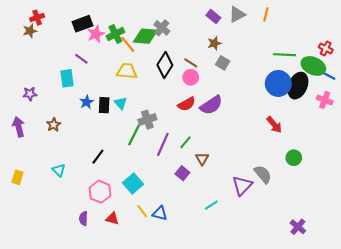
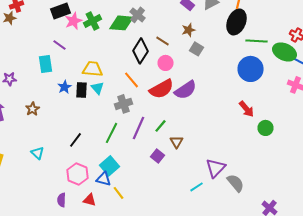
orange line: (128, 44) -> (132, 80), moved
brown line: (191, 63) -> (162, 41), moved
yellow trapezoid: (127, 71) -> (92, 69), moved
black ellipse: (298, 86) -> (236, 22), moved
red semicircle: (187, 104) -> (162, 89), size x1.4
green line: (134, 135) -> (112, 133), moved
green circle: (294, 158) -> (266, 128), moved
gray semicircle: (263, 174) -> (236, 183), moved
cyan line: (211, 205) -> (196, 187), moved
blue triangle: (160, 213) -> (104, 179), moved

